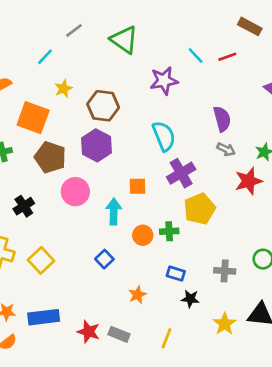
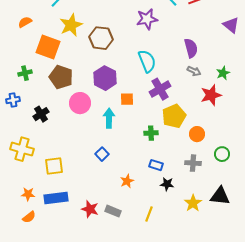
yellow star: (63, 89) -> (71, 25), size x1.6
purple hexagon: (96, 145) -> (105, 78), moved
orange circle: (143, 235) -> (197, 134), moved
yellow square: (41, 260) -> (54, 166), moved, turned 36

